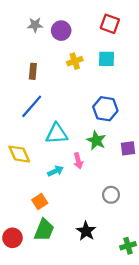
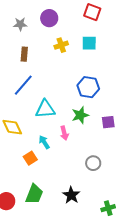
gray star: (35, 25) -> (20, 24), moved
green star: (96, 140) -> (80, 115), turned 30
cyan arrow: (56, 171) -> (44, 142), turned -96
orange square: (40, 202) -> (30, 158), moved

